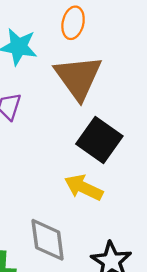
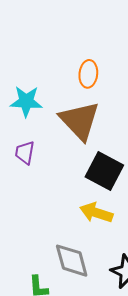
orange ellipse: (73, 23) -> (88, 74), moved

